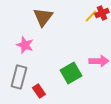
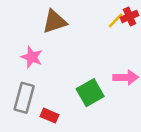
brown triangle: (43, 17) -> (55, 22), turned 35
red rectangle: (39, 91) -> (50, 116), turned -32

